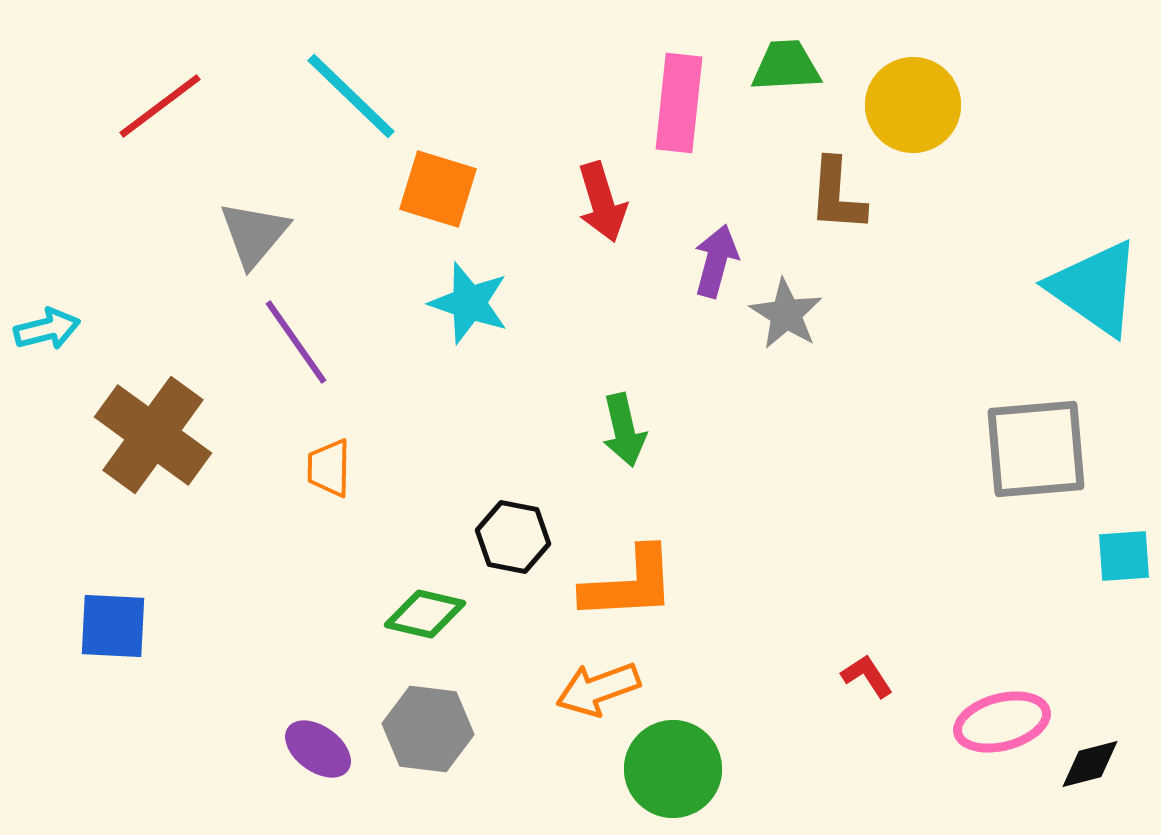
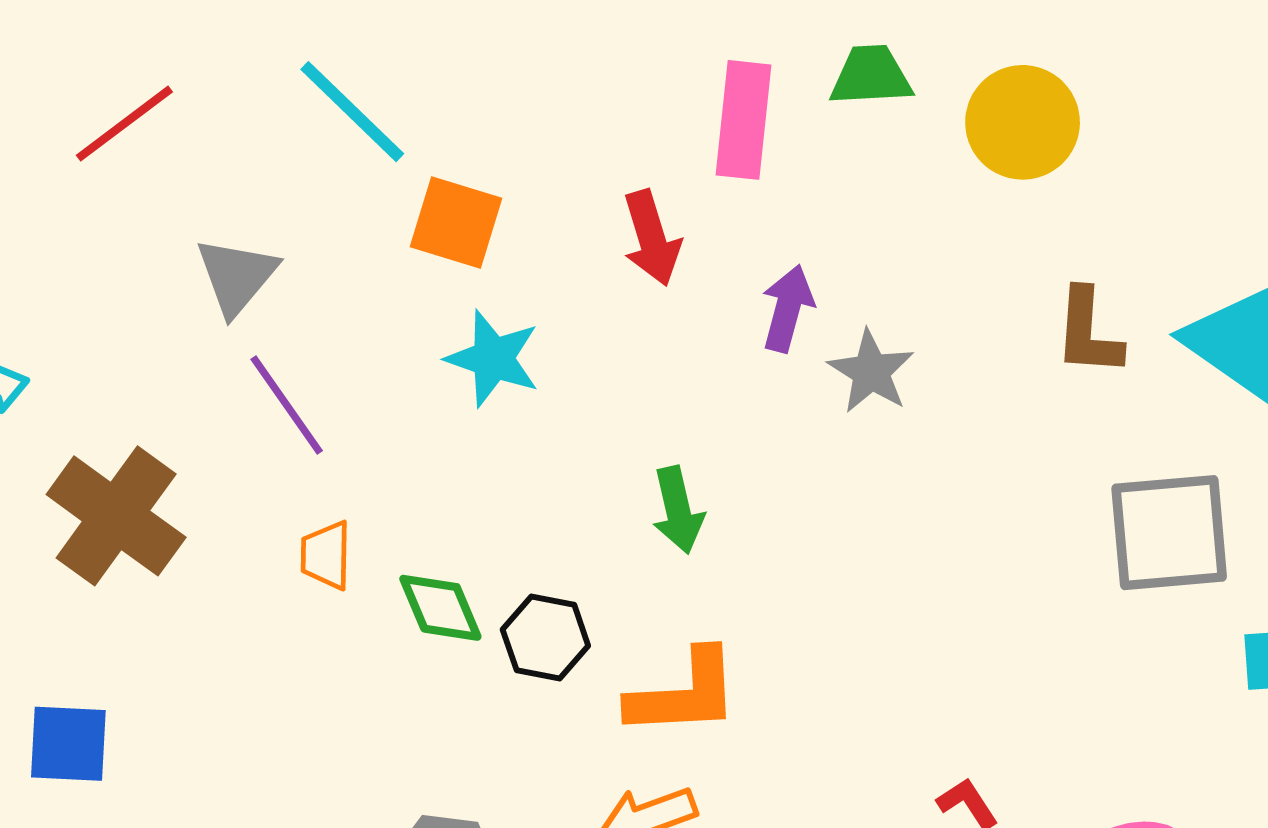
brown L-shape: (837, 195) -> (1088, 332), moved
green diamond: (425, 614) -> (440, 608), moved, turned 54

